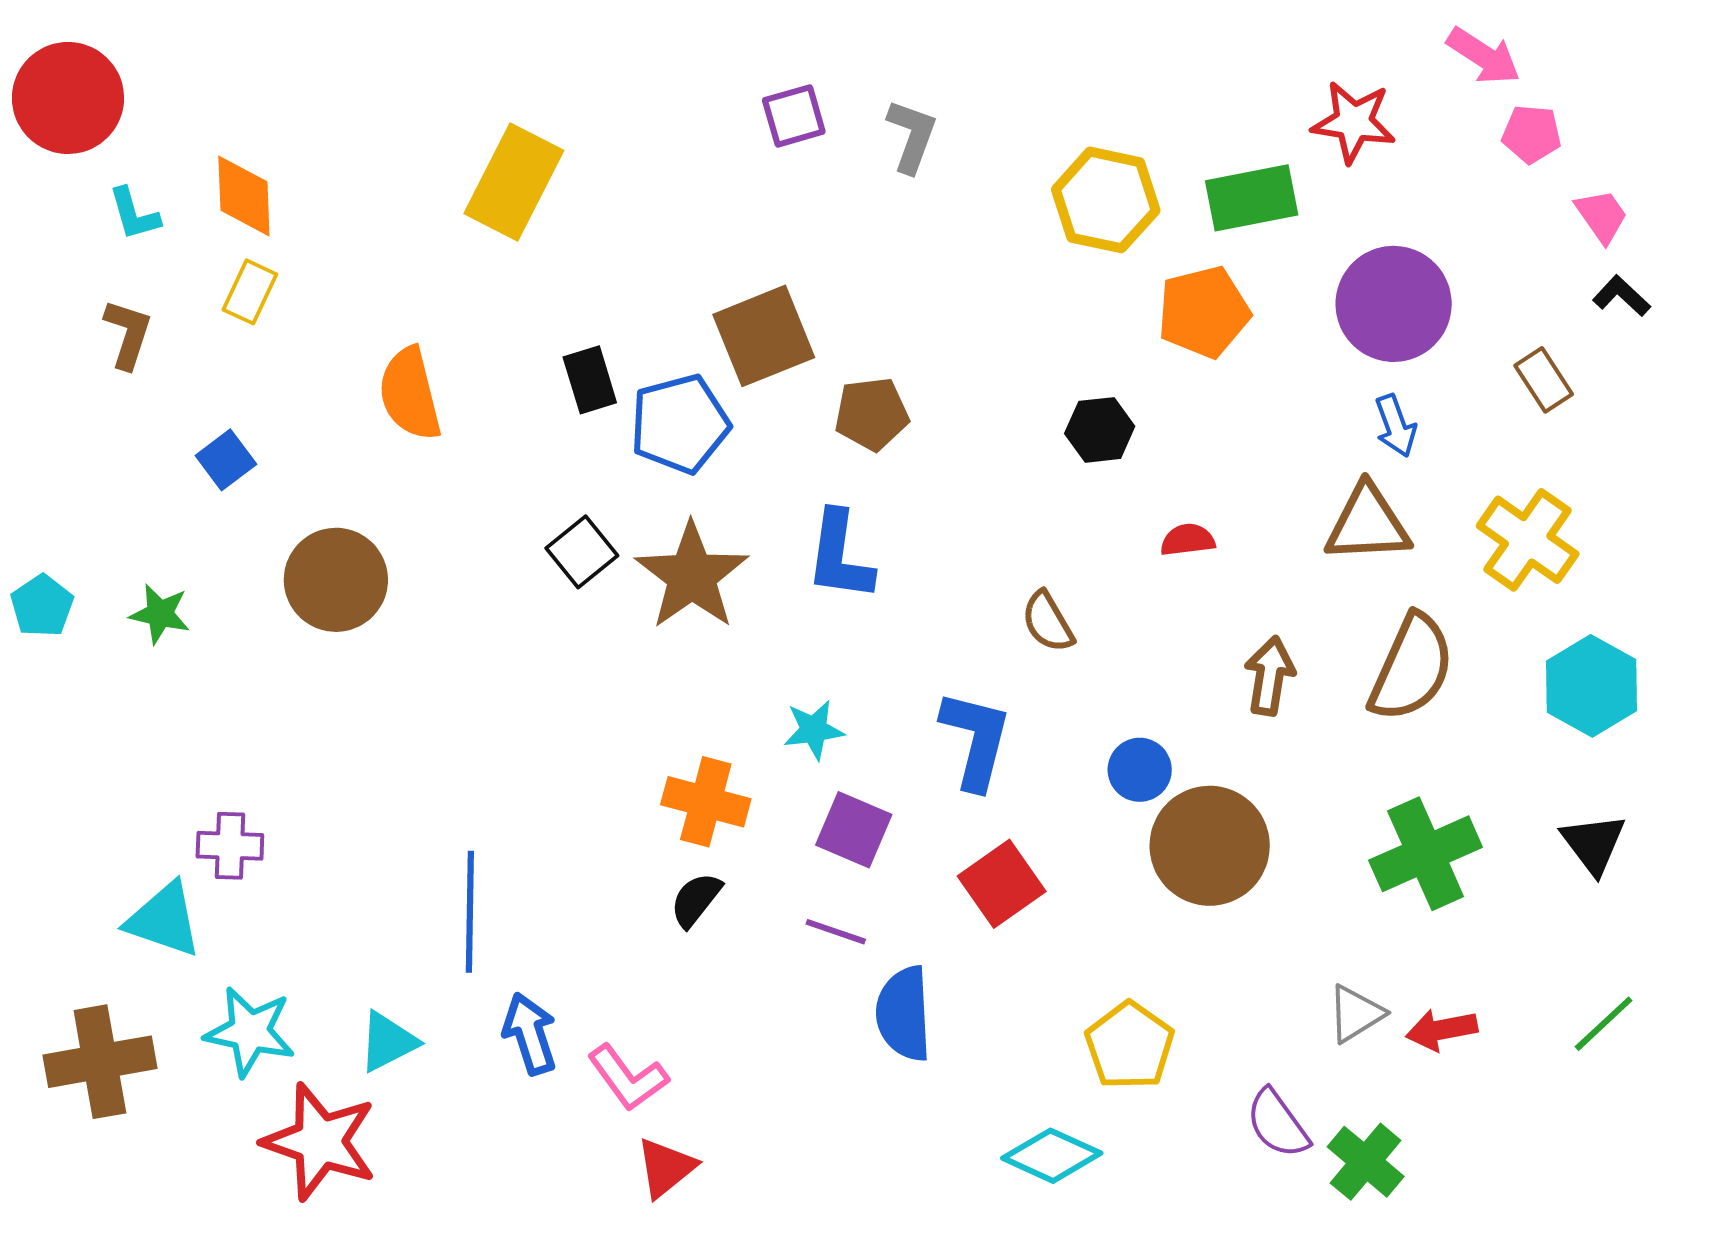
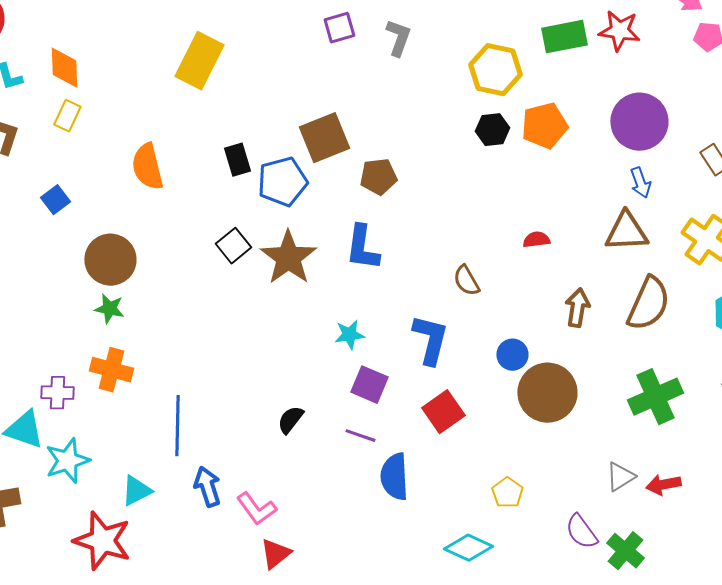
green rectangle: (1252, 198) -> (564, 37), moved
black hexagon: (1100, 430) -> (492, 130), moved
green star: (160, 614) -> (109, 309), moved
orange cross: (706, 802) -> (111, 370), moved
cyan star: (250, 1032) -> (67, 461), moved, turned -30
yellow pentagon: (1130, 1046) -> (507, 493), size x0.7

